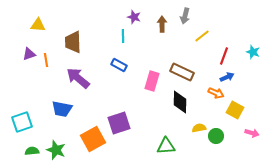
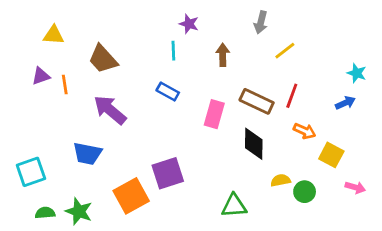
brown arrow: (162, 24) -> (223, 55), moved
brown trapezoid: (73, 42) -> (103, 59), turned -40
red line: (224, 56) -> (292, 96), moved
blue arrow: (227, 77) -> (345, 103), moved

